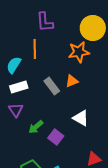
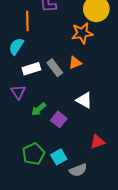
orange line: (35, 49) -> (27, 21), moved
white rectangle: (19, 87) -> (31, 69), moved

